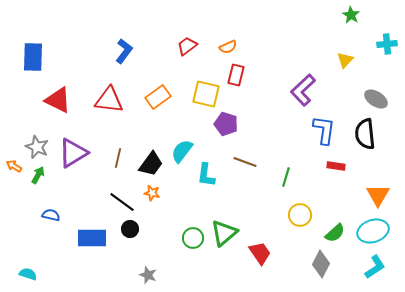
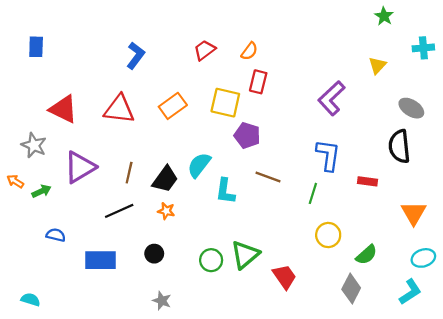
orange semicircle: (228, 47) -> (249, 51), turned -30
blue rectangle: (33, 57) -> (36, 47), moved, size x0.7
blue L-shape: (324, 130) -> (328, 155), moved
gray star: (37, 147) -> (34, 145), moved
green arrow: (38, 175) -> (42, 191), turned 36
black line: (122, 202) -> (119, 211), moved, turned -60
black circle: (130, 229) -> (154, 254), moved
cyan ellipse: (373, 231) -> (423, 258), moved, size x0.7

